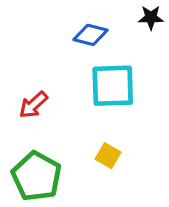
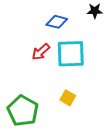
red arrow: (33, 105) -> (41, 52), moved

